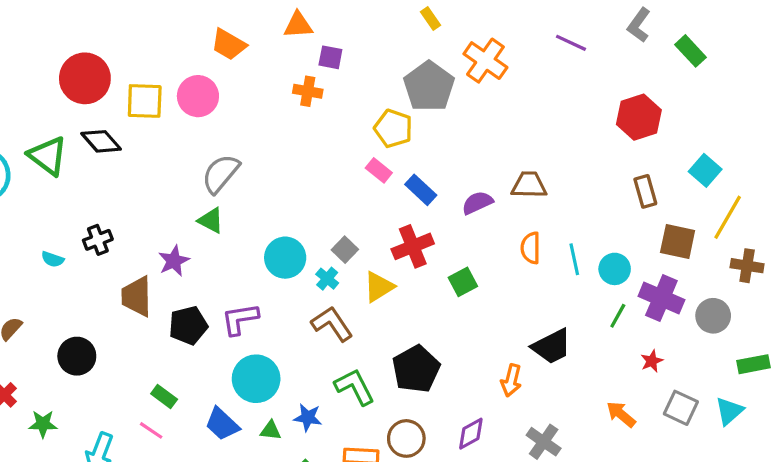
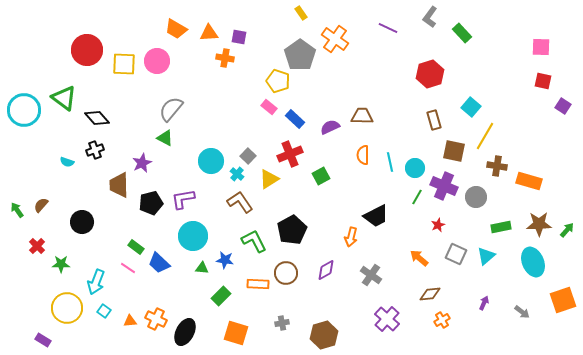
orange triangle: (298, 25) -> (209, 33), moved
black diamond: (101, 141) -> (97, 118), moved
blue trapezoid: (222, 424) -> (159, 263), moved

